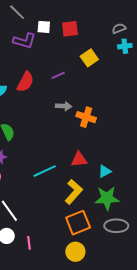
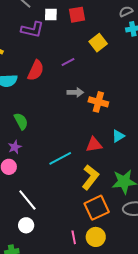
cyan triangle: (105, 171) -> (118, 136), moved
pink line: (29, 243) -> (74, 237), moved

